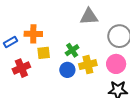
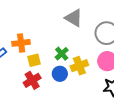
gray triangle: (89, 16) -> (74, 18), turned 42
red cross: (21, 68) -> (32, 80), moved

